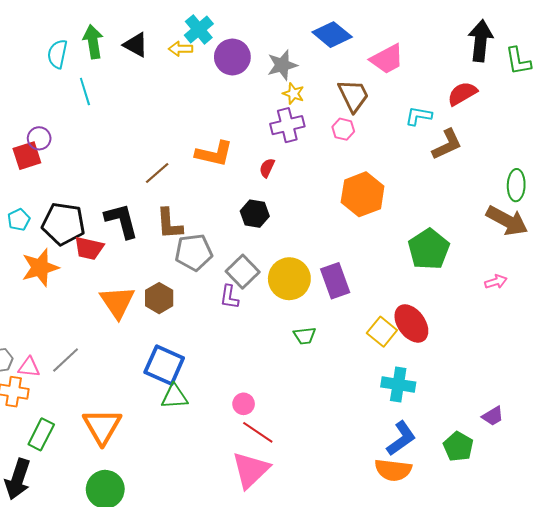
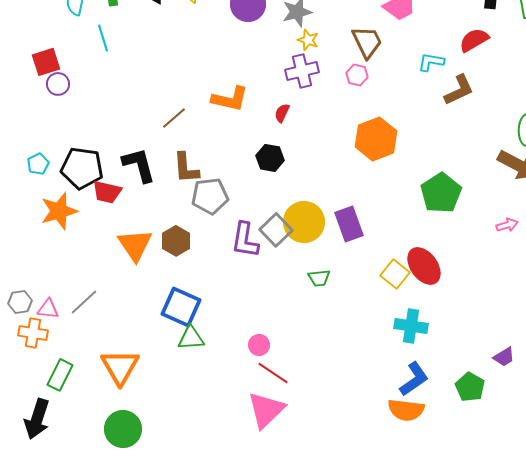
red square: (27, 156) -> (46, 62), moved
gray square: (243, 272) -> (276, 230), moved
purple L-shape: (229, 297) -> (245, 240), size x1.5

